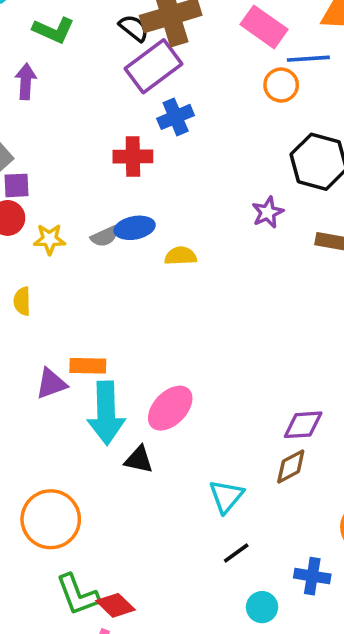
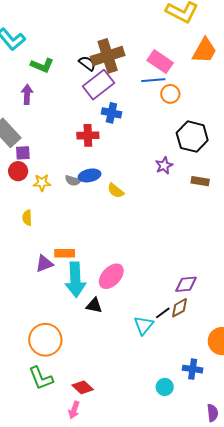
blue line: (308, 59) -> (153, 80), moved
blue cross: (176, 117) -> (111, 113), turned 36
gray semicircle: (105, 236) -> (73, 181), turned 42
yellow semicircle: (181, 256) -> (116, 191), turned -138
black line: (236, 553) -> (163, 313), moved
green L-shape: (78, 595) -> (41, 378), moved

